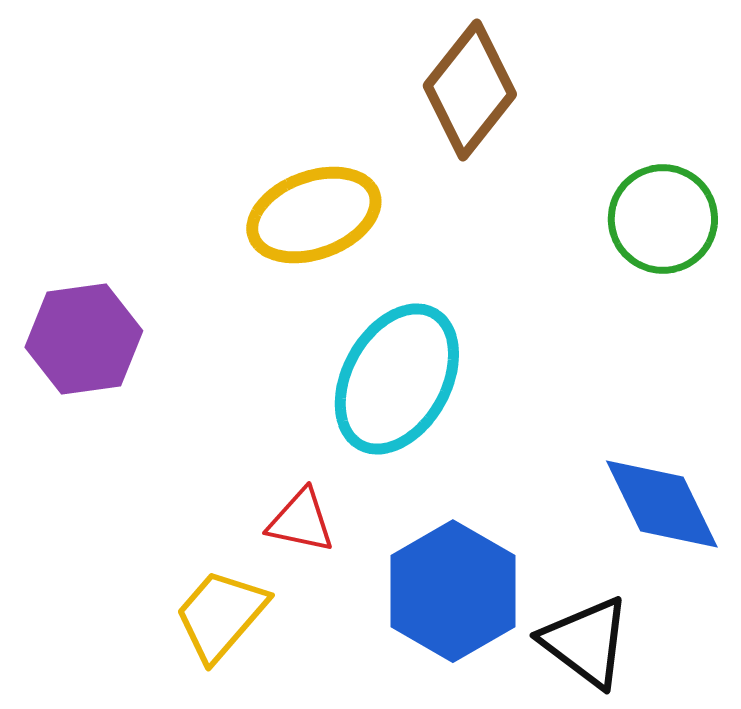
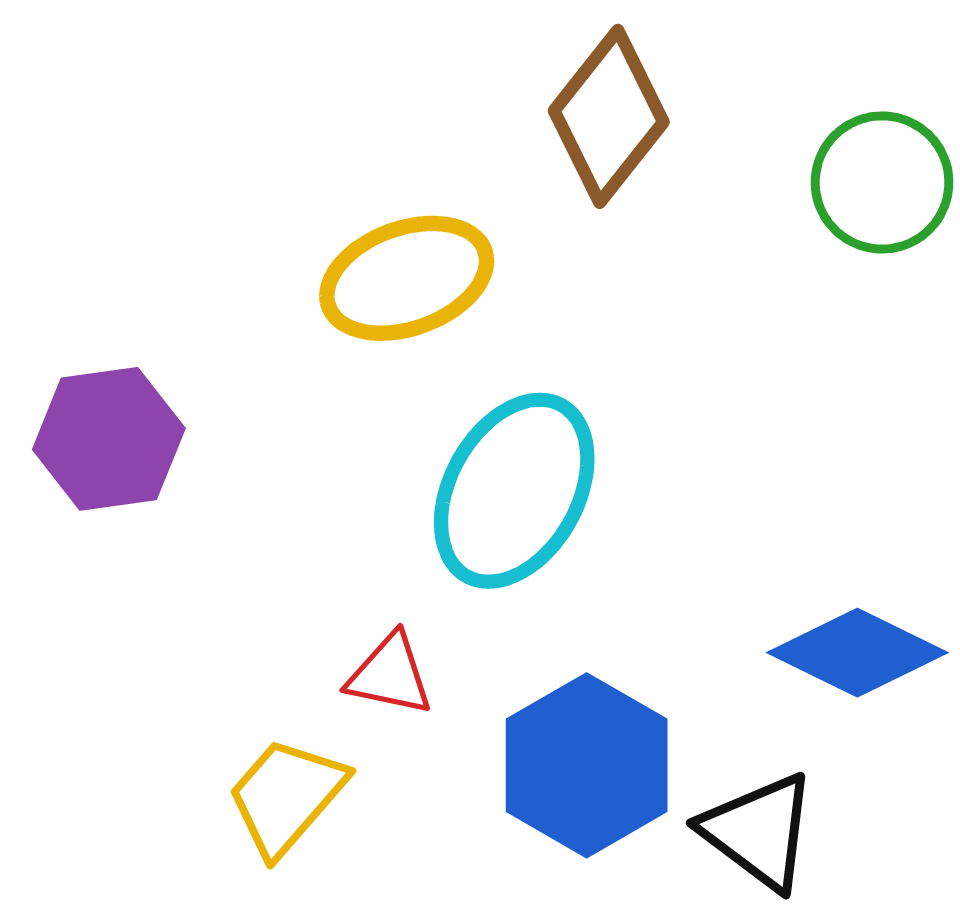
green circle: (663, 219) -> (882, 182), moved
blue diamond: (662, 504) -> (857, 653), turned -38

